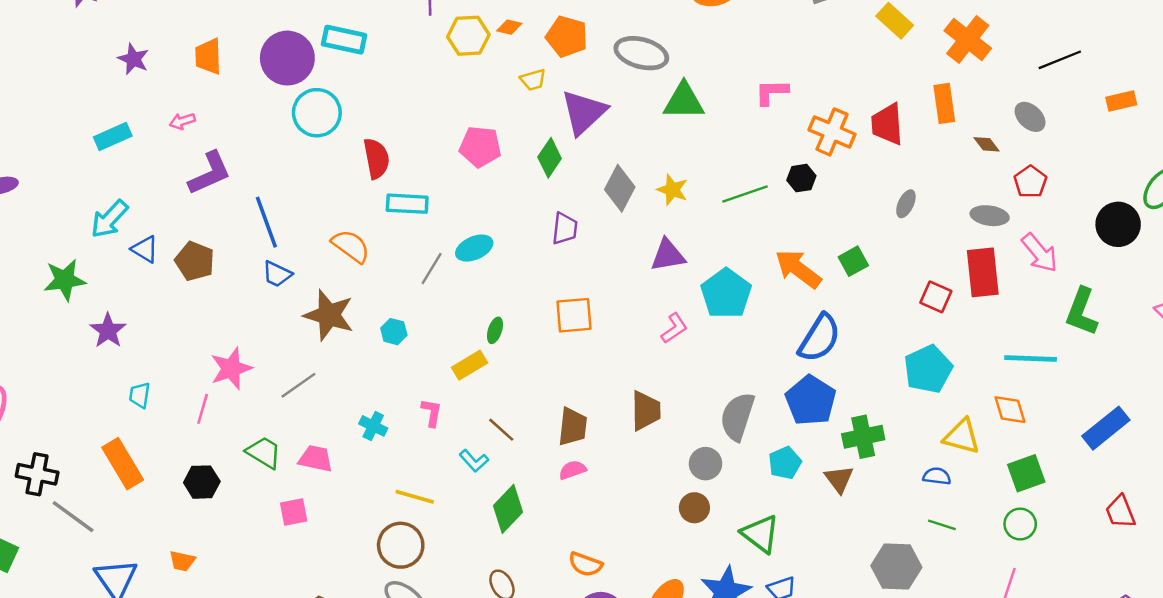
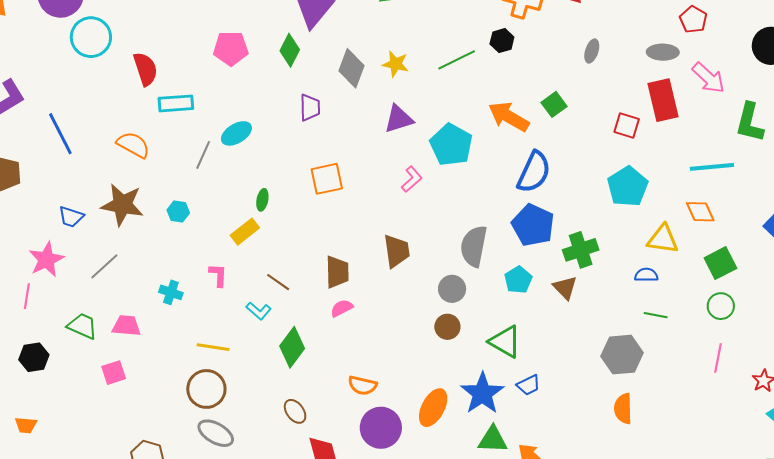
blue trapezoid: (277, 274) -> (71, 217), moved

